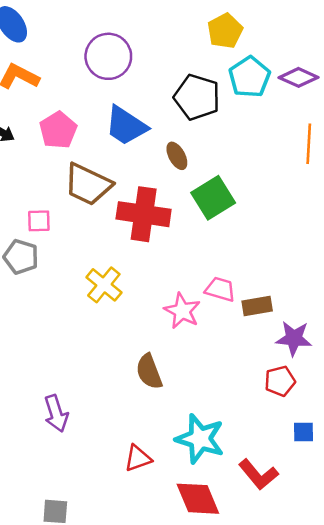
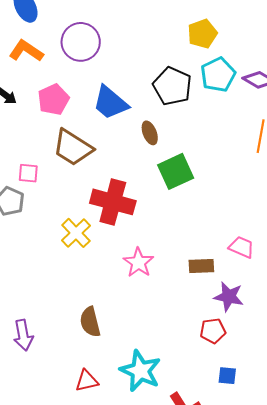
purple circle: (108, 56) -> (81, 42), moved
red cross: (144, 214) -> (113, 202), moved
pink trapezoid: (220, 289) -> (241, 247), moved
brown semicircle: (149, 372) -> (90, 322), moved

